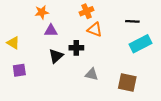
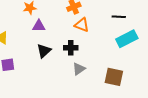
black cross: (76, 48) -> (71, 48), moved
gray triangle: (92, 74) -> (79, 69), turned -48

